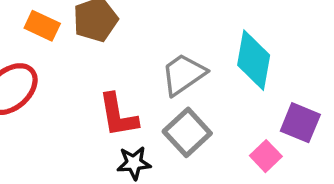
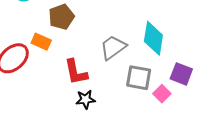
orange rectangle: (42, 26) -> (41, 42), moved
gray square: (187, 132) -> (139, 78), moved, turned -36

